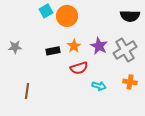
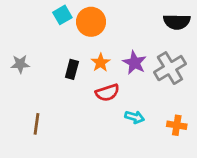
black rectangle: (53, 51) -> (72, 69), turned -64
orange cross: (130, 82) -> (177, 125), moved

